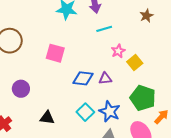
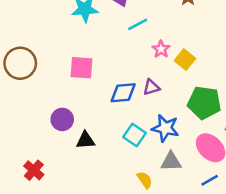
purple circle: (21, 89) -> (62, 119), moved
black triangle: (47, 118) -> (85, 140), moved

